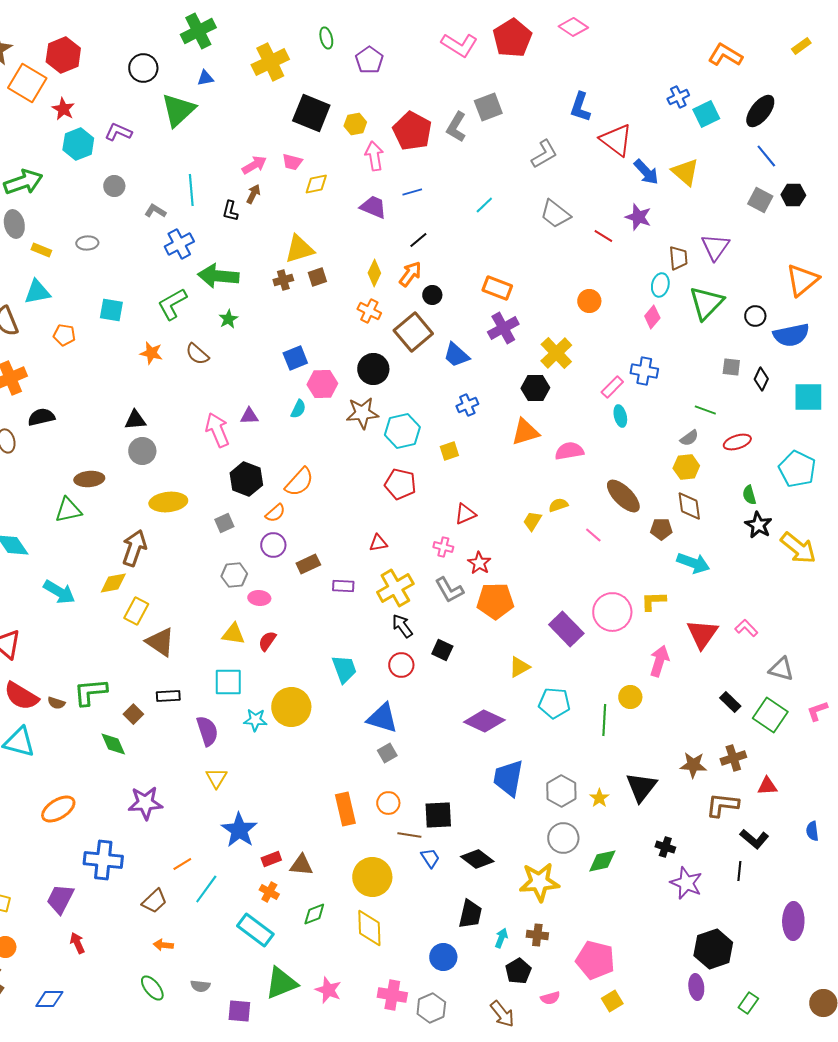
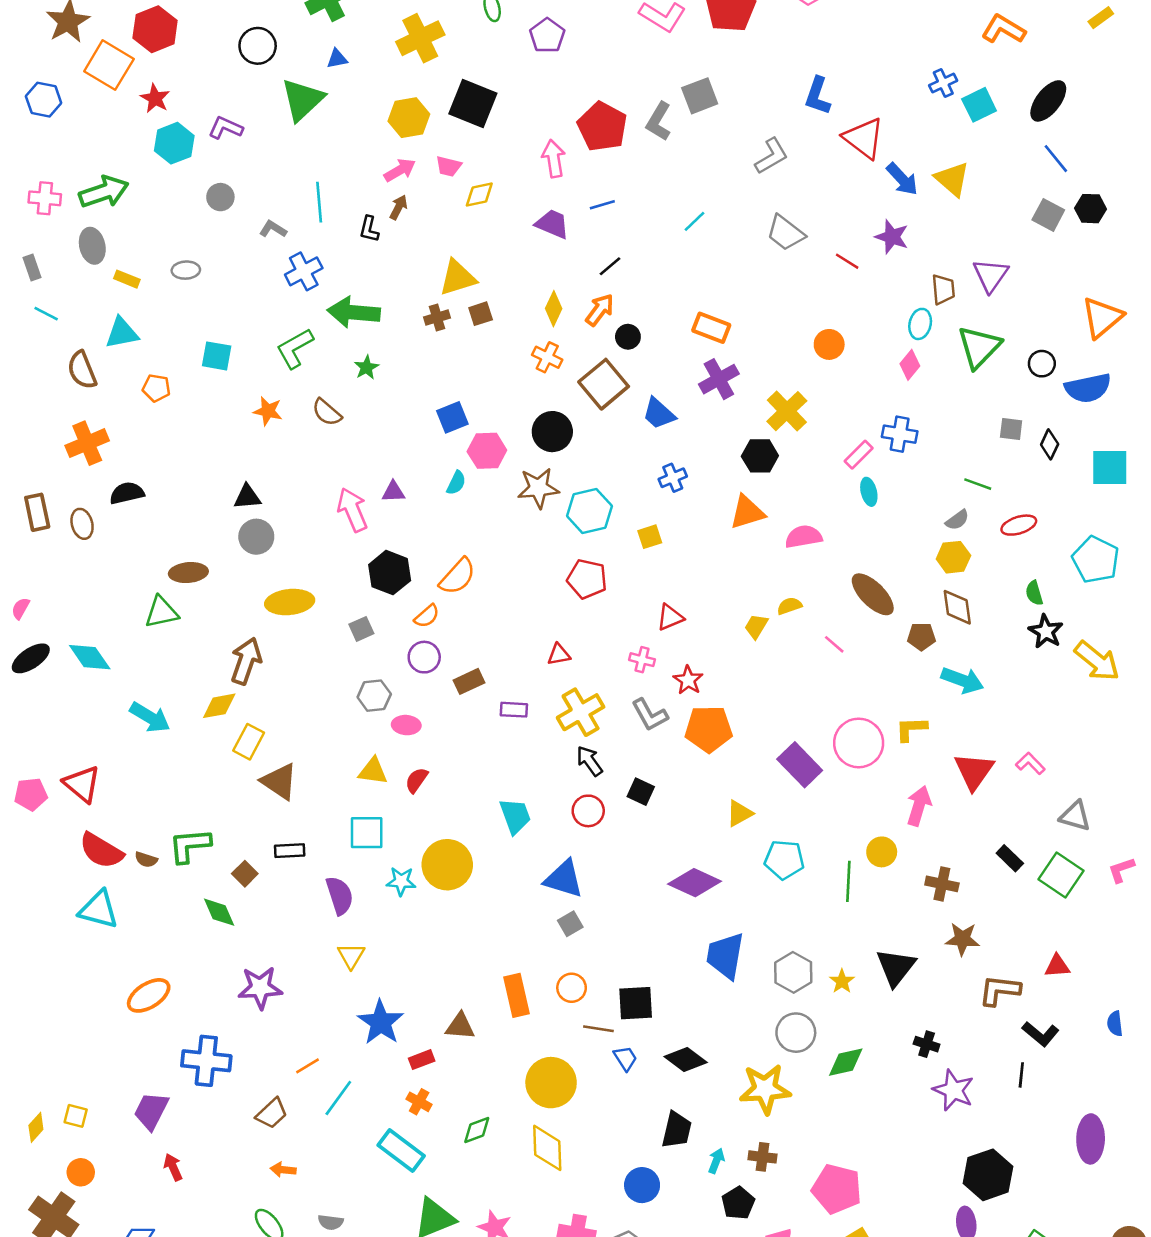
yellow hexagon: (355, 124) -> (409, 118), moved, size x1.4
brown cross: (733, 758) -> (942, 884), moved, turned 30
brown triangle: (301, 865) -> (460, 1026), moved

